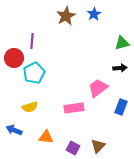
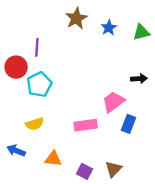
blue star: (94, 14) -> (109, 28), moved
green triangle: (122, 43) -> (141, 32), moved
blue rectangle: (121, 107) -> (128, 124), moved

